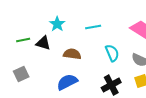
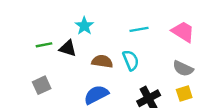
cyan line: (93, 27) -> (139, 29), moved
cyan semicircle: (112, 53) -> (131, 60), moved

